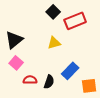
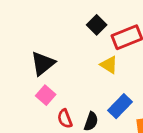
yellow triangle: (54, 43) -> (109, 65), moved, turned 48
red semicircle: (30, 80) -> (65, 119), turned -112

